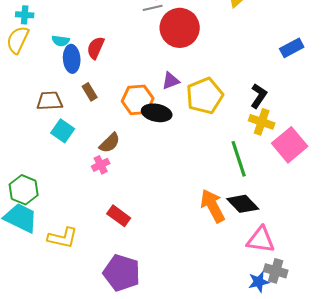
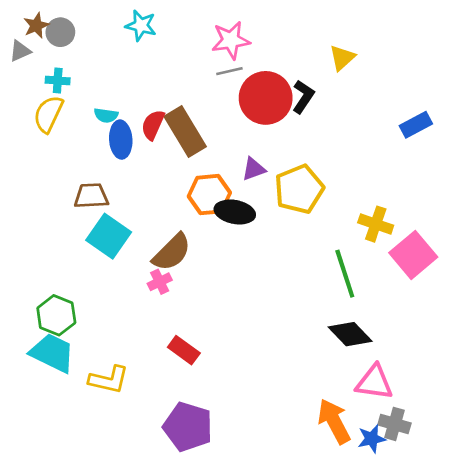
brown rectangle: (90, 92) -> (185, 131), moved, size x2.0
black L-shape: (259, 96) -> (303, 97), moved
cyan square: (63, 131) -> (109, 236), size x1.4
brown semicircle: (110, 143) -> (172, 252), size x1.4
orange arrow: (213, 206) -> (334, 421), moved

